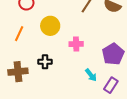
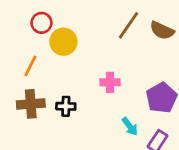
yellow circle: (50, 26) -> (63, 42), moved
brown cross: (18, 72) -> (31, 104), moved

